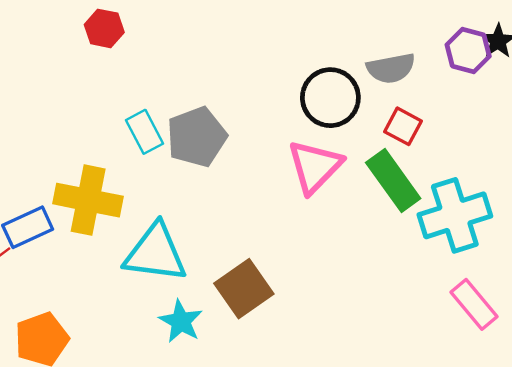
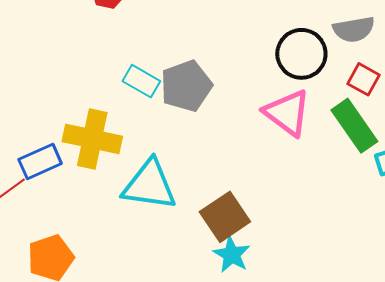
cyan rectangle: (144, 132) -> (141, 81), turned -33
pink triangle: (315, 167) -> (287, 113), turned -38
cyan star: (181, 321) -> (232, 255), moved

